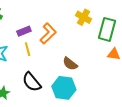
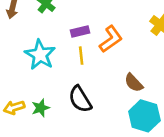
cyan hexagon: (64, 88) -> (144, 116), moved

